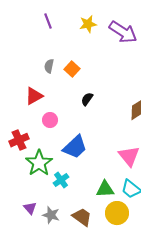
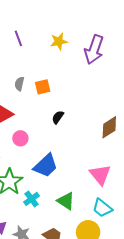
purple arrow: (123, 32) -> (94, 49), turned 76
orange square: (72, 69) -> (43, 87), turned 35
green triangle: (105, 189) -> (66, 201), moved, turned 36

